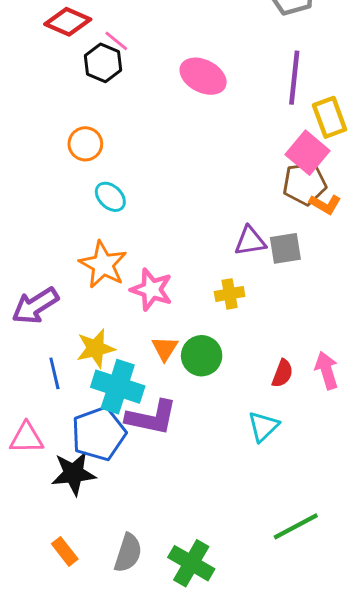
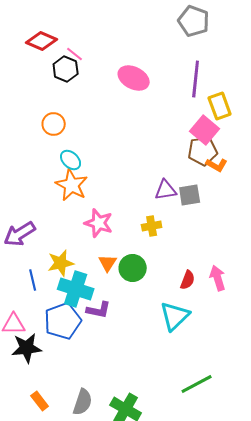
orange star: (103, 265) -> (72, 185), moved
purple L-shape: (152, 418) -> (99, 310), size x0.7
cyan triangle: (263, 426) -> (175, 316), size x1.4
black star: (74, 473) -> (27, 348), moved

